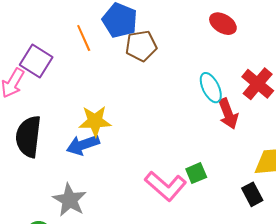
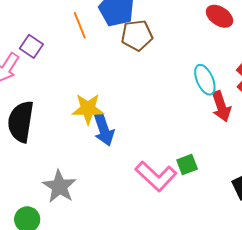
purple square: (36, 61) -> (31, 46), size x0.7
blue arrow: (83, 145) -> (104, 130), moved, turned -92

